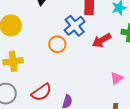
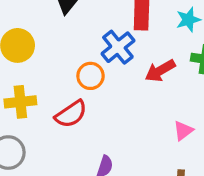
red semicircle: (41, 92) -> (71, 114), moved

